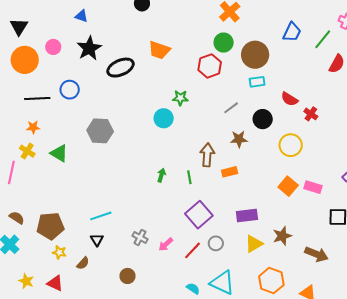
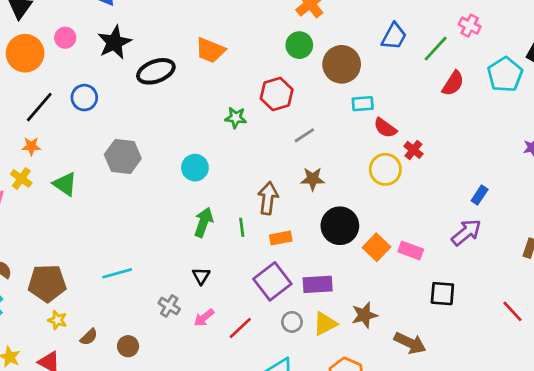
red hexagon: (210, 66) -> (277, 94), moved
cyan rectangle: (257, 82) -> (363, 104), moved
black line: (37, 98) -> (39, 107), turned -50
cyan circle: (164, 118) -> (195, 168), moved
black circle: (263, 119) -> (340, 226), moved, size x1.4
yellow circle: (291, 145) -> (385, 169), moved
orange rectangle: (230, 172) -> (281, 238), moved
green arrow: (161, 175) -> (203, 222), size x1.5
purple square: (199, 215) -> (272, 281), moved
black triangle: (97, 240) -> (201, 276), moved
gray circle: (216, 243) -> (292, 322), moved
brown circle: (128, 276) -> (128, 346), moved

